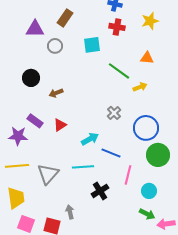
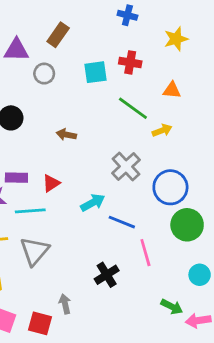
red cross: (117, 27) -> (130, 62), moved
brown arrow: (56, 93) -> (66, 135), moved, turned 32
gray cross: (114, 113) -> (126, 167), size x1.5
purple rectangle: (35, 121) -> (16, 178), turned -35
cyan line: (83, 167) -> (30, 211), moved
pink line: (128, 175) -> (145, 253), turned -30
cyan circle: (149, 191) -> (200, 275), moved

